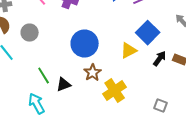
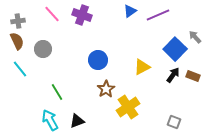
blue square: (148, 32) -> (175, 49), moved
blue circle: (85, 44) -> (98, 60), size x0.7
black triangle: (64, 84) -> (77, 121), moved

